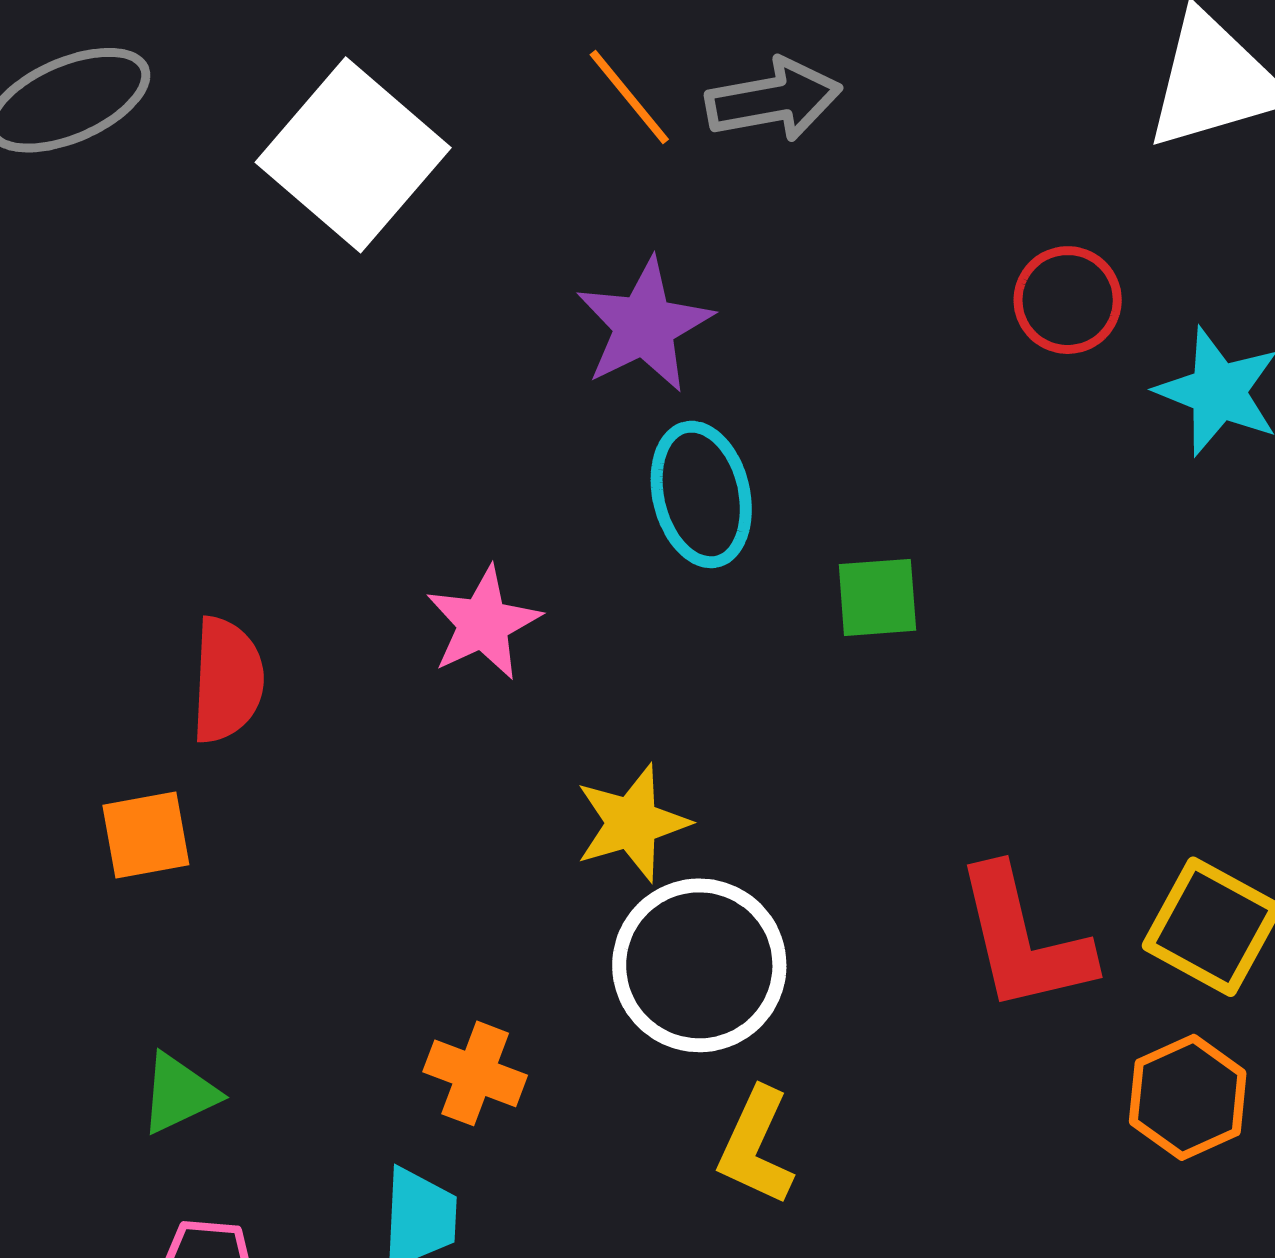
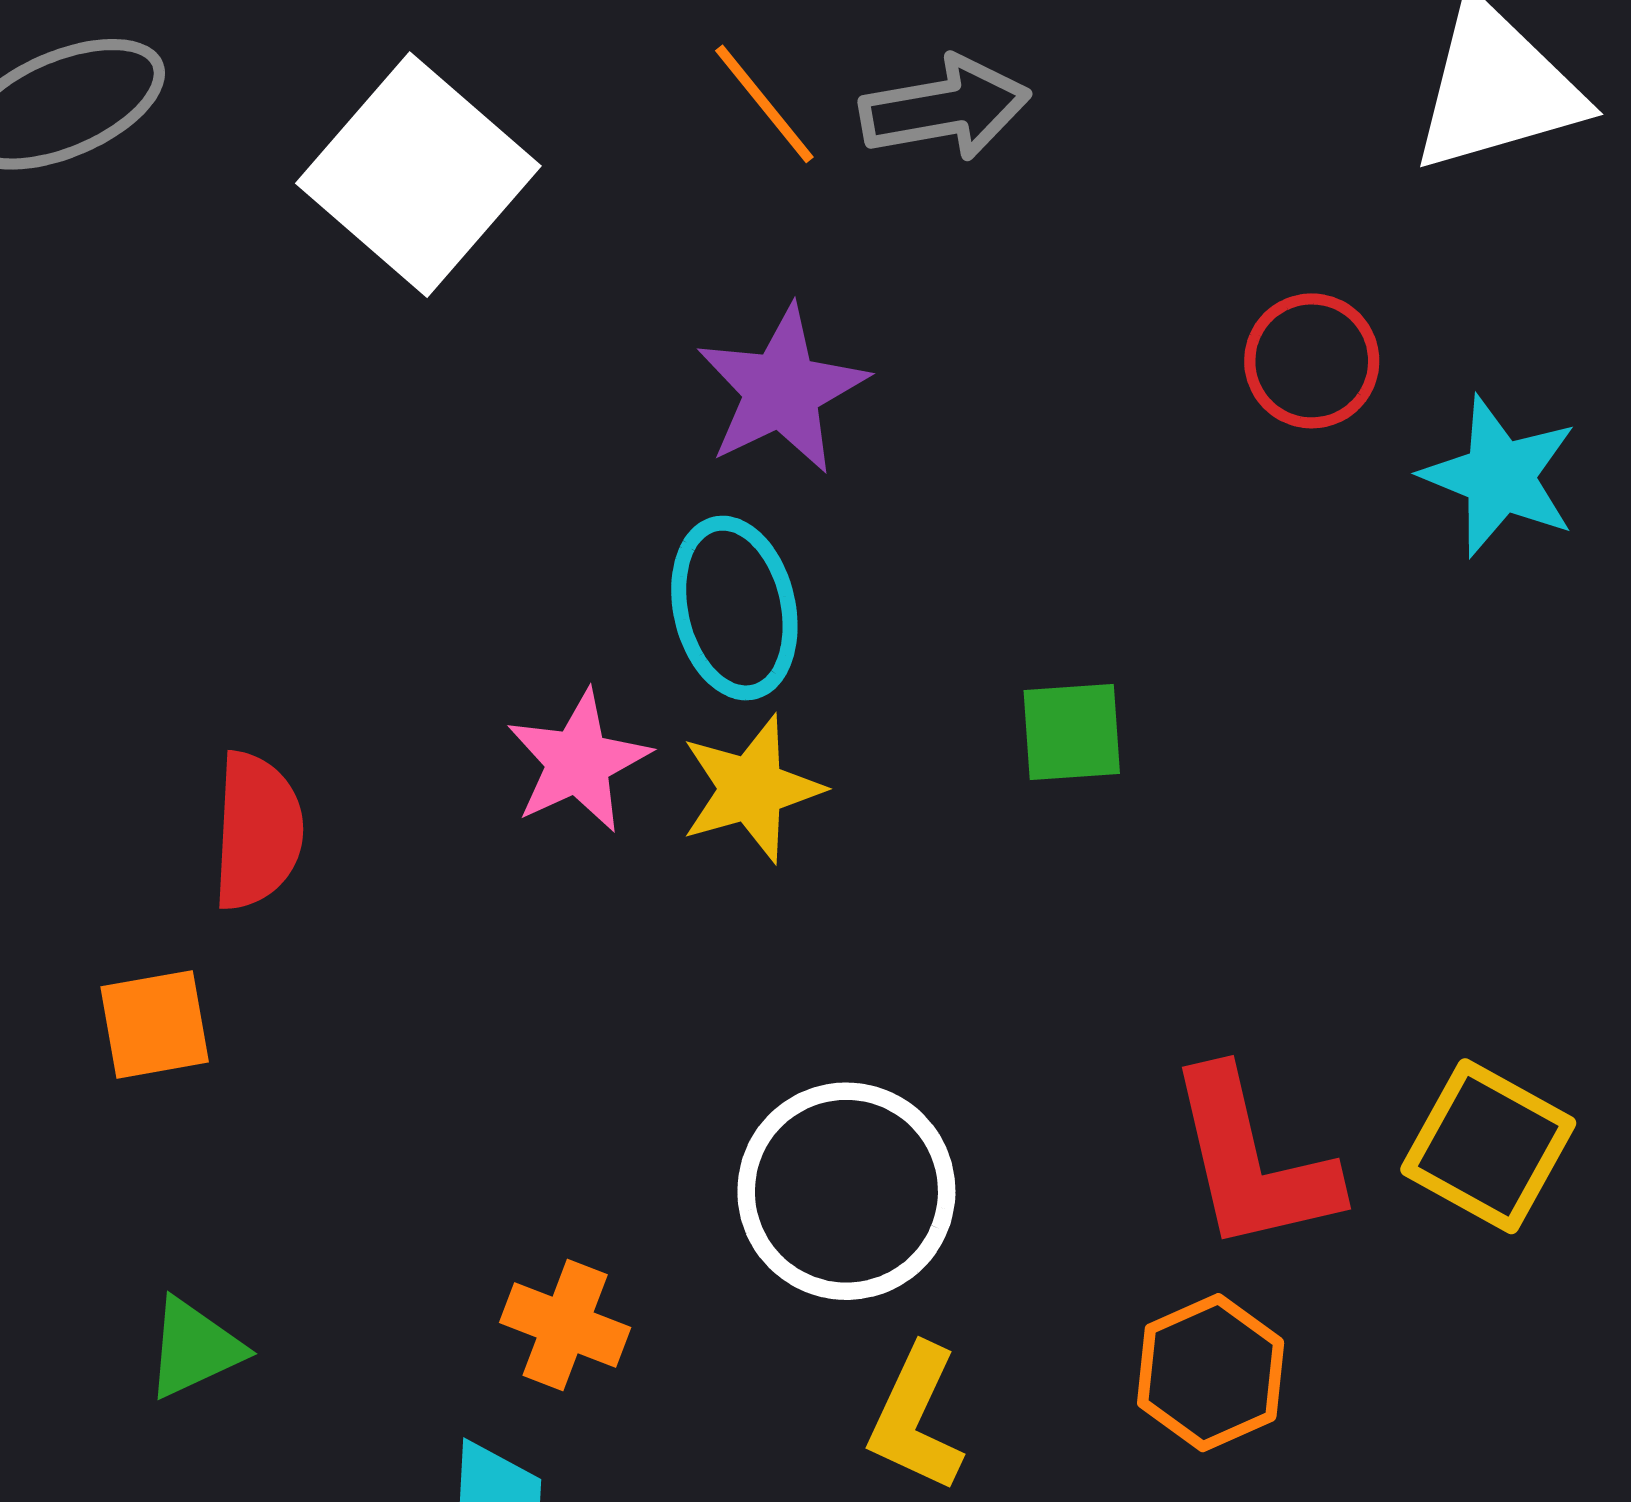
cyan ellipse: (701, 494) -> (734, 608), moved
yellow star: (632, 823) -> (751, 789), moved
orange hexagon: (1188, 1097) -> (1211, 1373), moved

